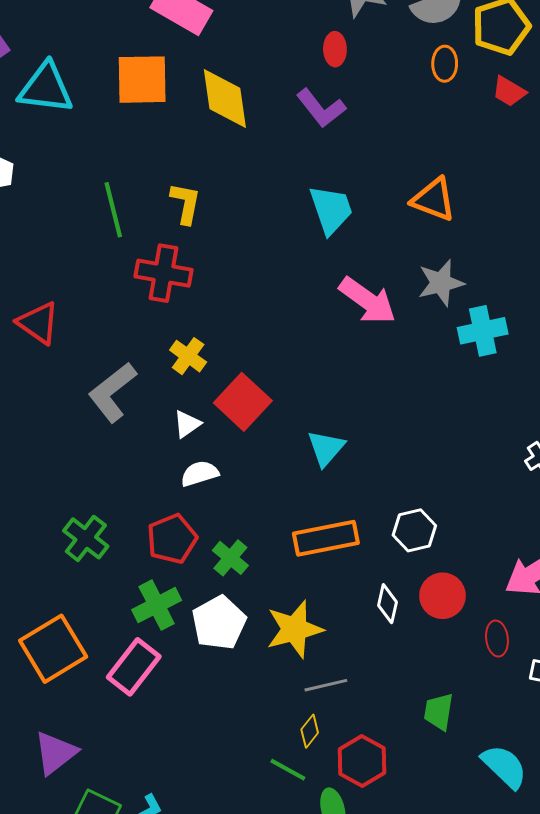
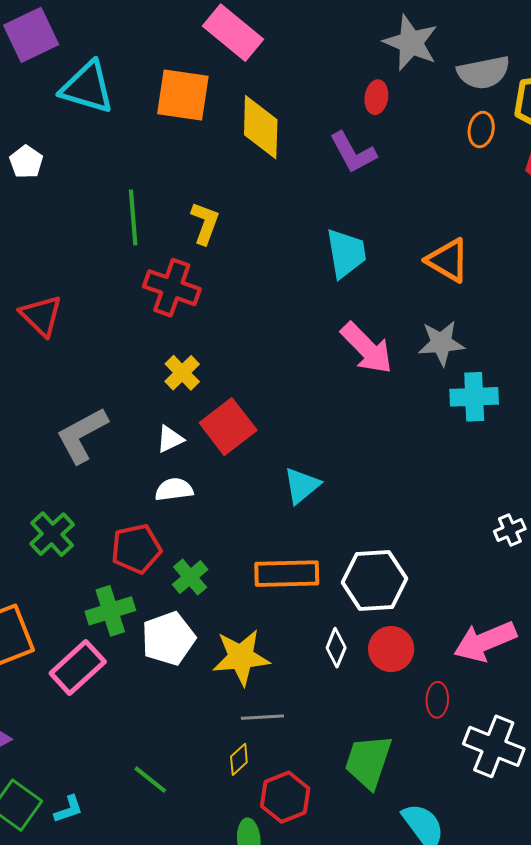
gray L-shape: (112, 392) -> (82, 435), moved
white hexagon: (414, 530) -> (374, 581), size x1.5
green trapezoid: (439, 712) -> (368, 762), size x1.5
green line: (288, 770) -> (150, 780), moved

